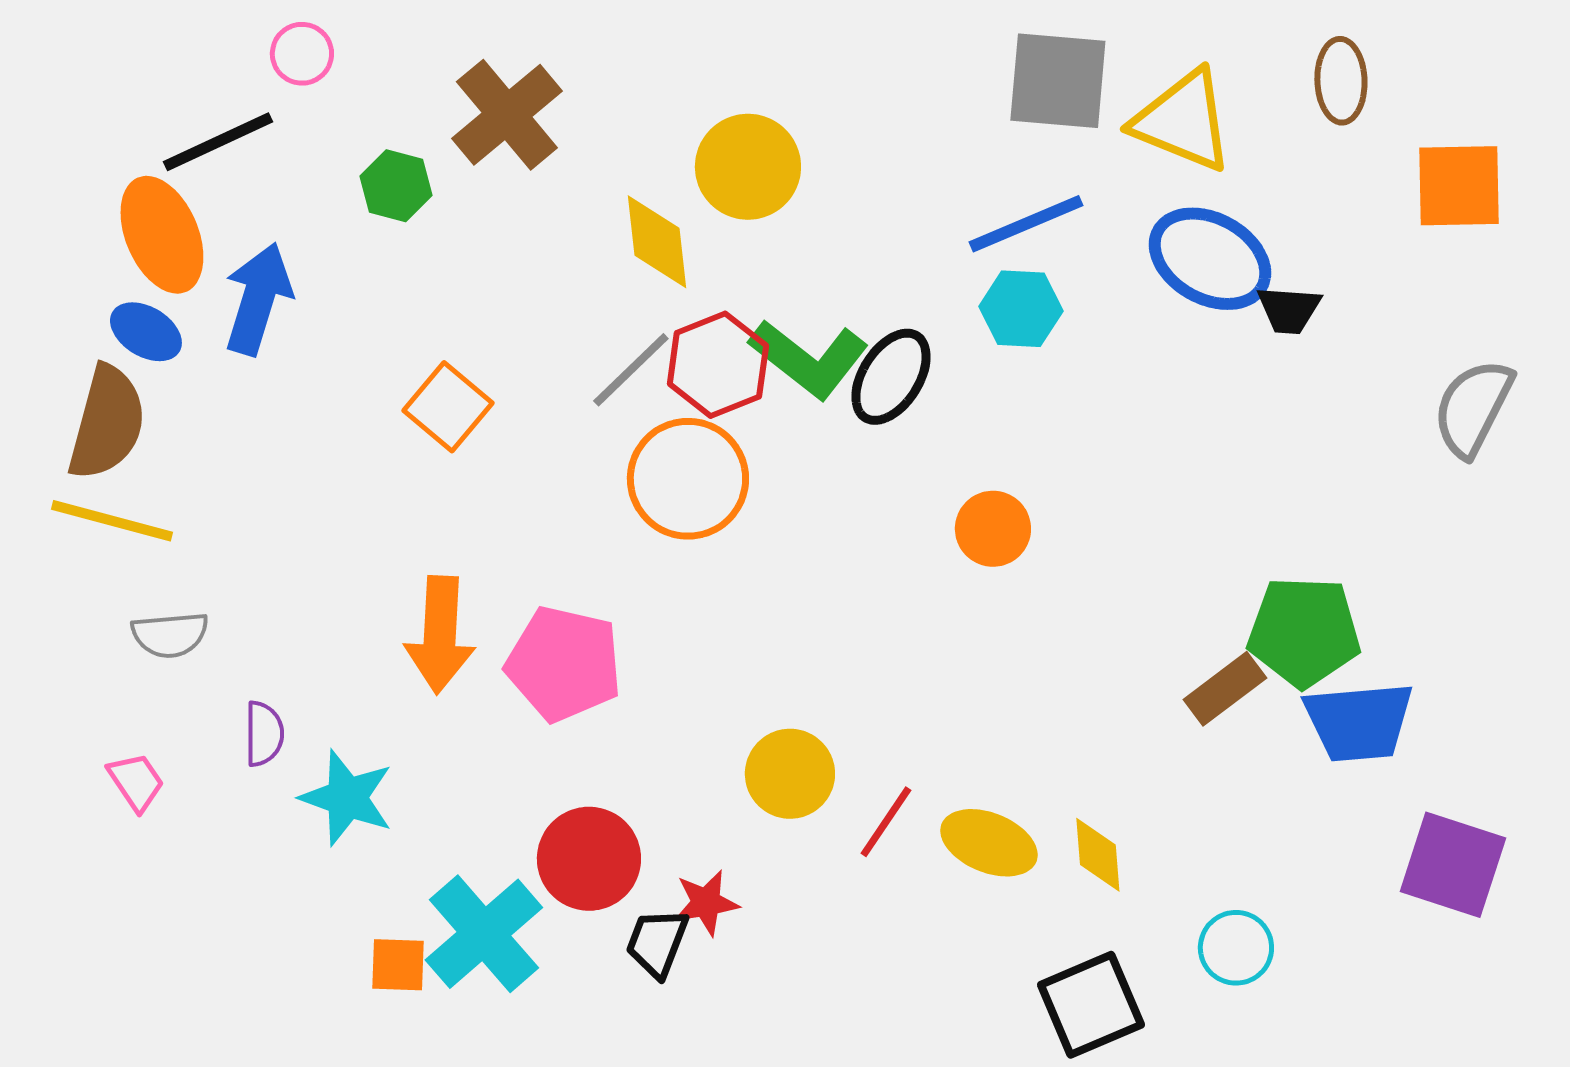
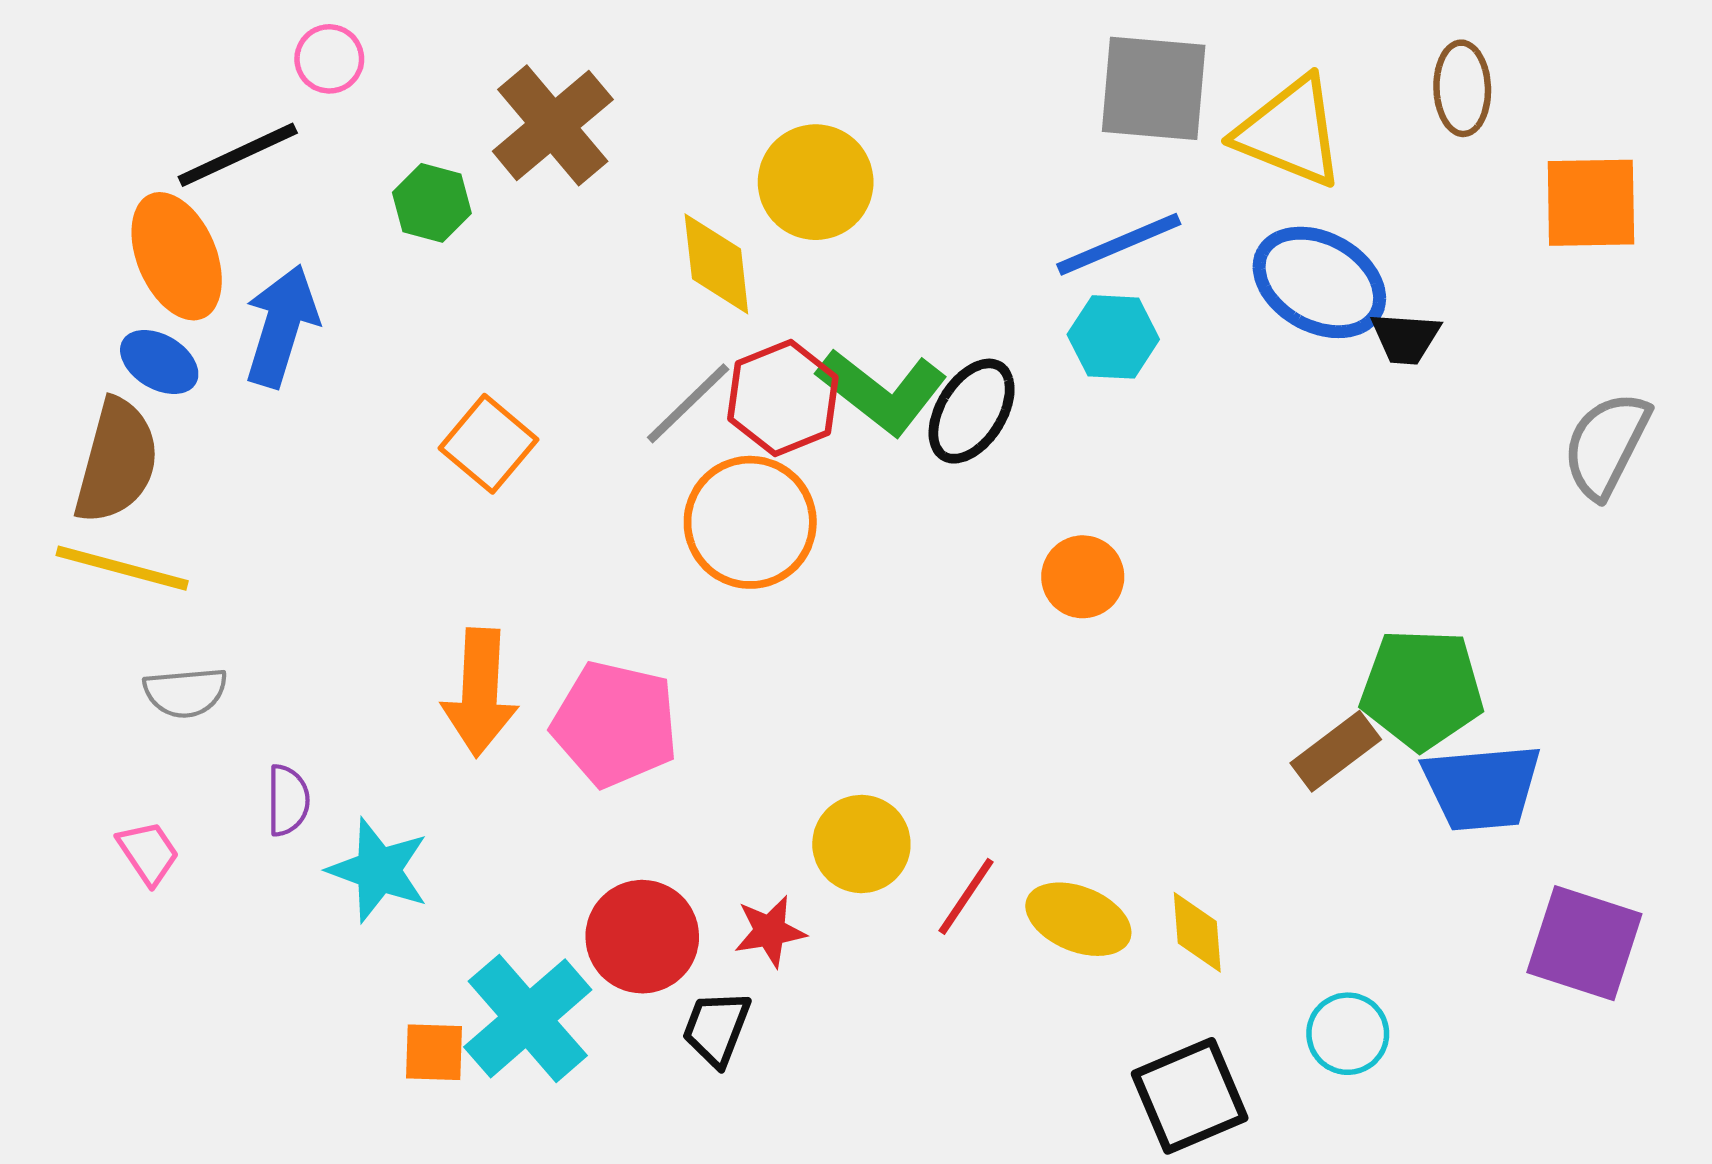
red star: (706, 903) -> (770, 931), moved

